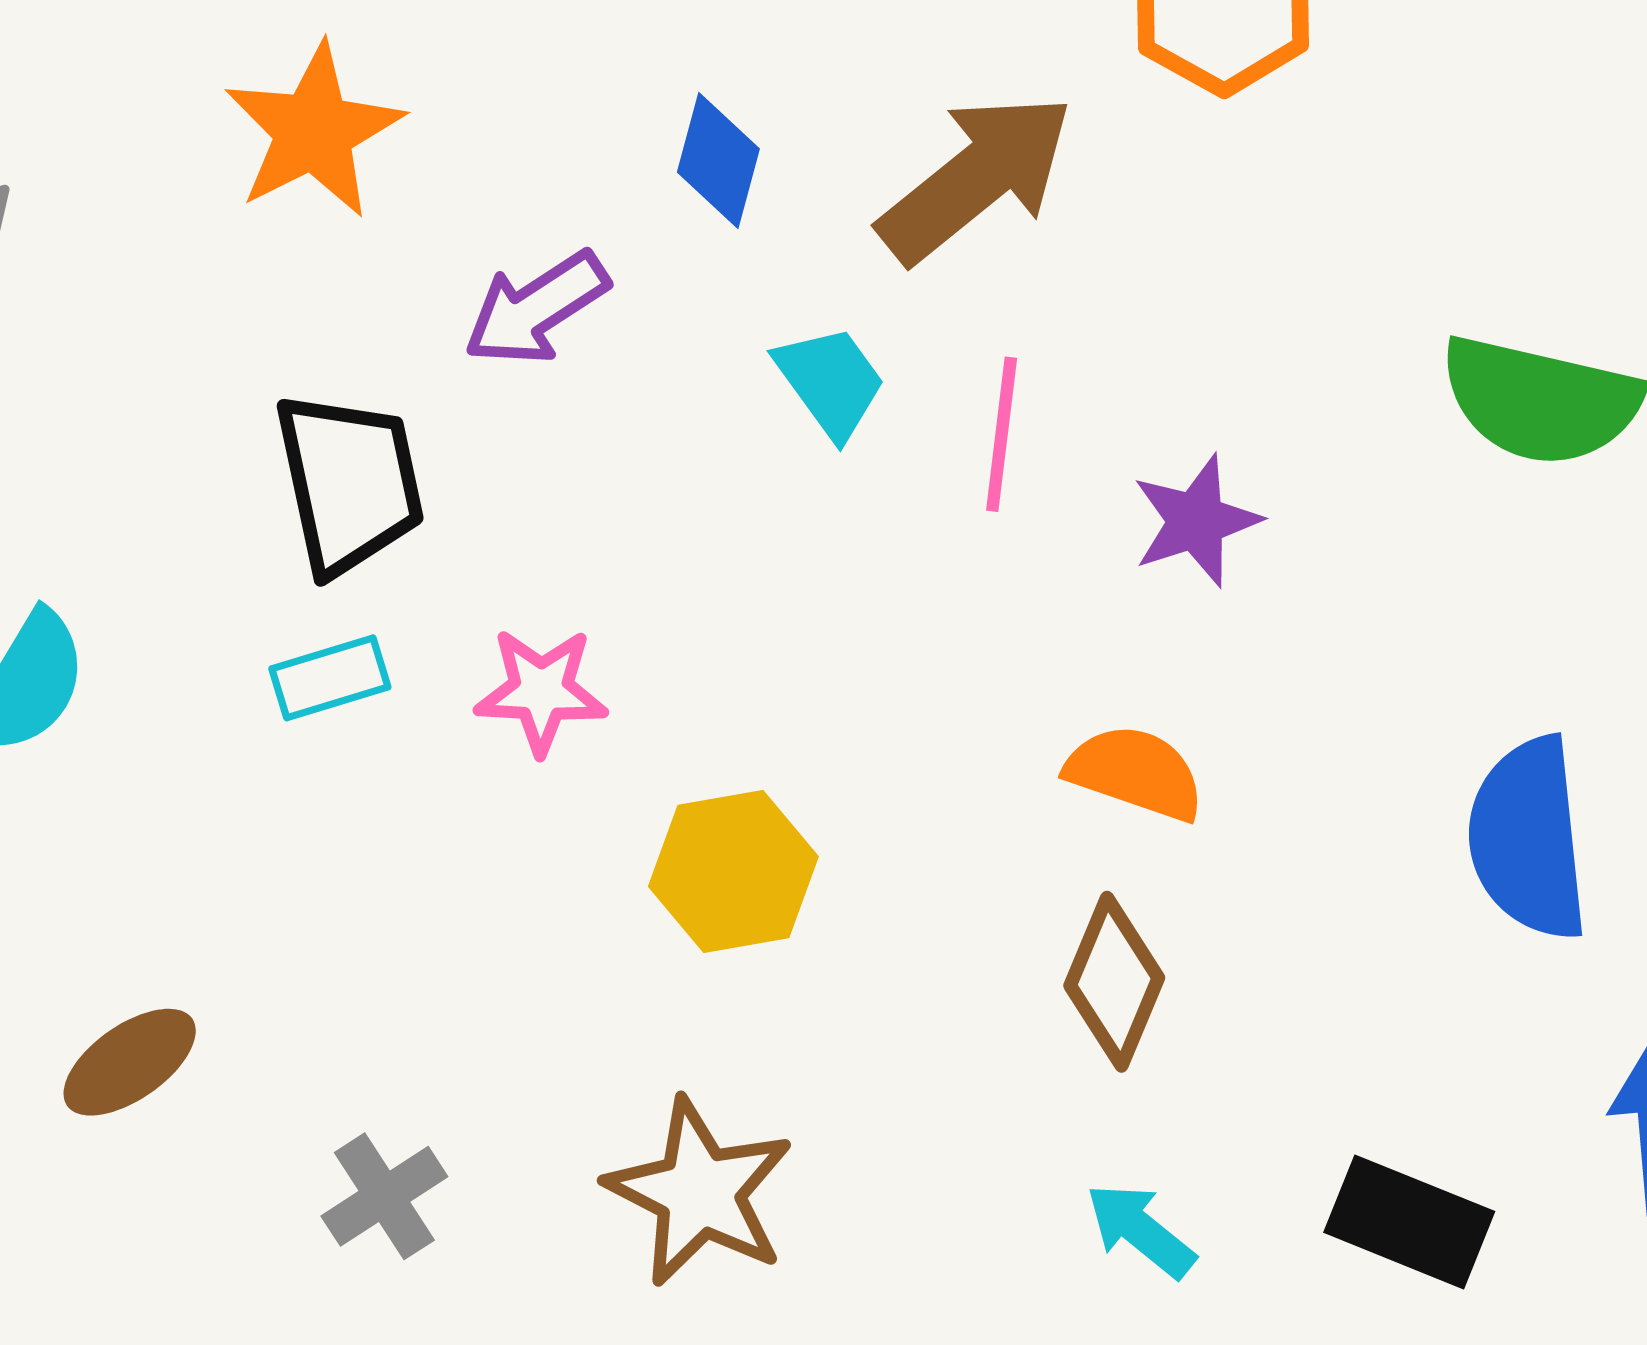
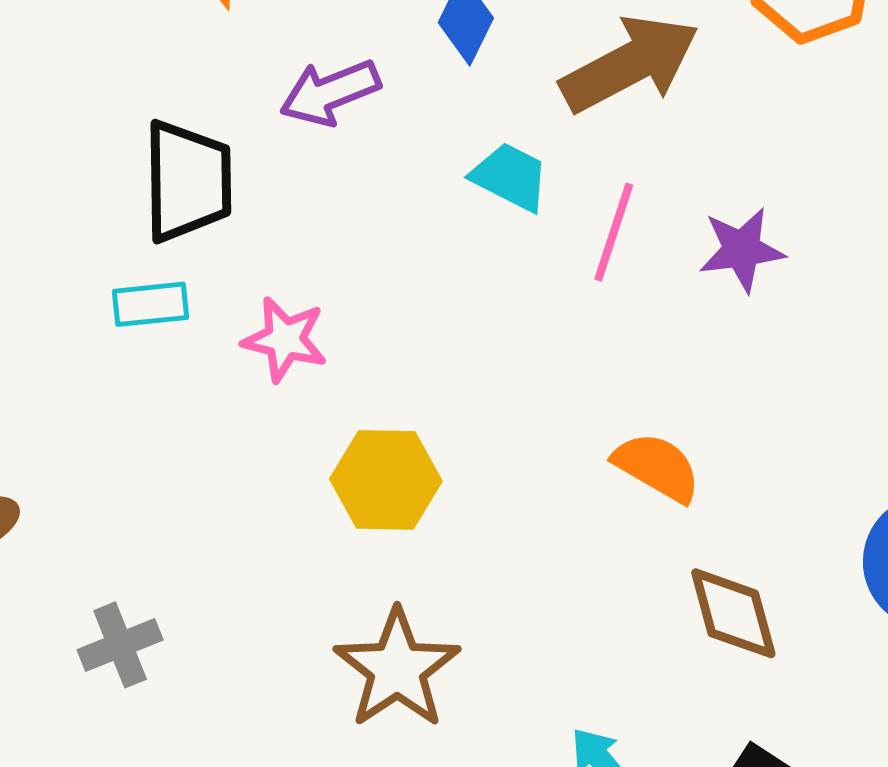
cyan trapezoid: (831, 382) -> (510, 177), turned -38
purple star: (1196, 521) -> (742, 250), moved
brown diamond: (1114, 982) -> (733, 613), moved, turned -49
brown star: (700, 1192) -> (397, 669), moved

